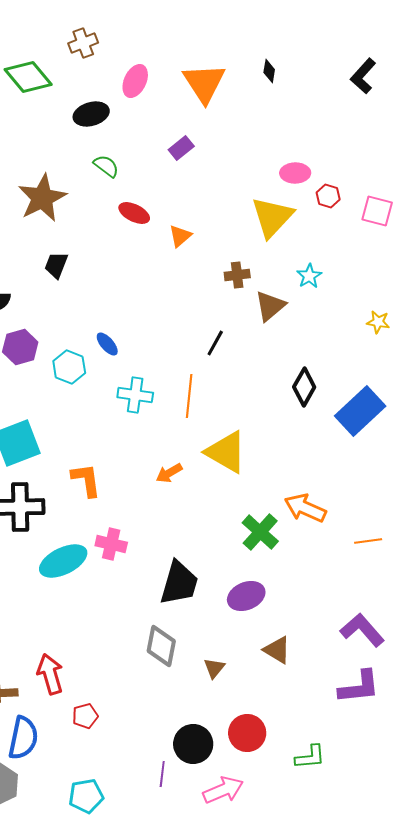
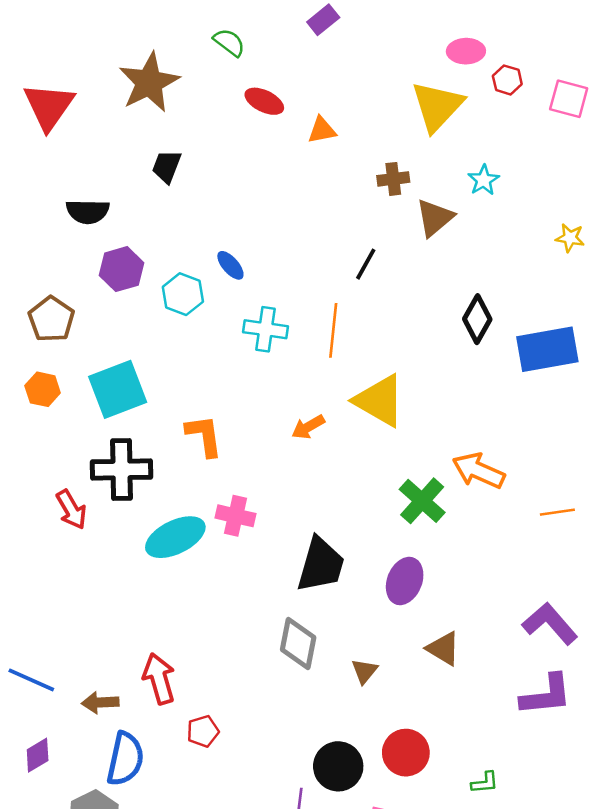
orange triangle: (180, 236) -> (322, 130), turned 30
blue rectangle: (360, 411) -> (547, 349), turned 33
purple ellipse: (246, 596) -> (405, 581), turned -45
green L-shape: (310, 757) -> (485, 783), size x0.7

